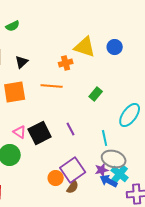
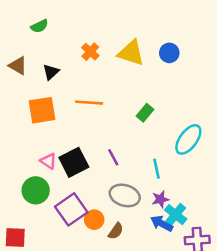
orange cross: (66, 63) -> (90, 52), moved, turned -32
gray ellipse: (114, 159) -> (125, 195), moved
purple square: (73, 170) -> (71, 209), moved
purple star: (102, 170) -> (160, 199), moved

